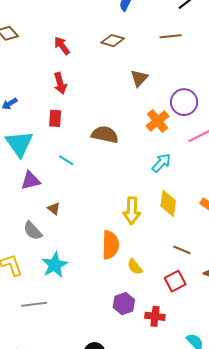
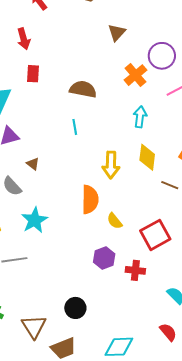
red arrow: (60, 83) -> (24, 39), moved
cyan line: (66, 160) -> (75, 127), moved, turned 49
cyan arrow: (161, 163) -> (140, 117), turned -35
brown line: (182, 250) -> (170, 185), moved
red square: (175, 281) -> (155, 235), size x1.4

